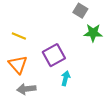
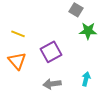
cyan arrow: (66, 78) -> (86, 79), moved
gray arrow: (26, 89) -> (52, 84), moved

